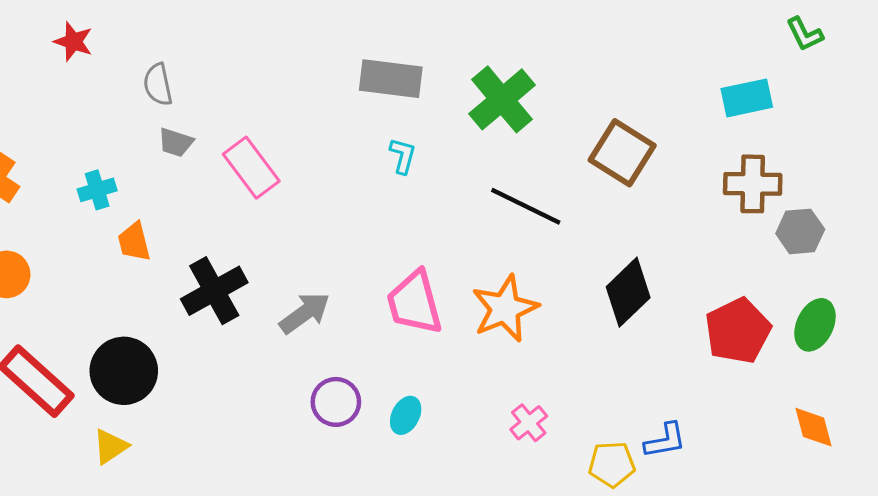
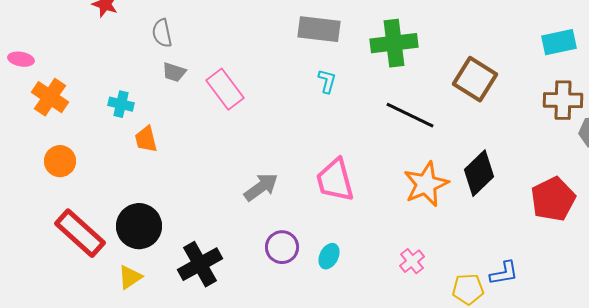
green cross: (502, 99) -> (394, 43), turned 33
cyan cross: (97, 190) -> (121, 104), turned 30
black cross: (214, 291) -> (200, 264), moved
orange star: (505, 309) -> (426, 184), moved

